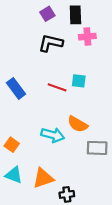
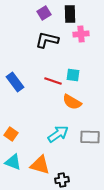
orange semicircle: (78, 124) -> (72, 102), moved
cyan arrow: (53, 135) -> (58, 134), moved, turned -50
orange triangle: (43, 178) -> (40, 165), turned 35

